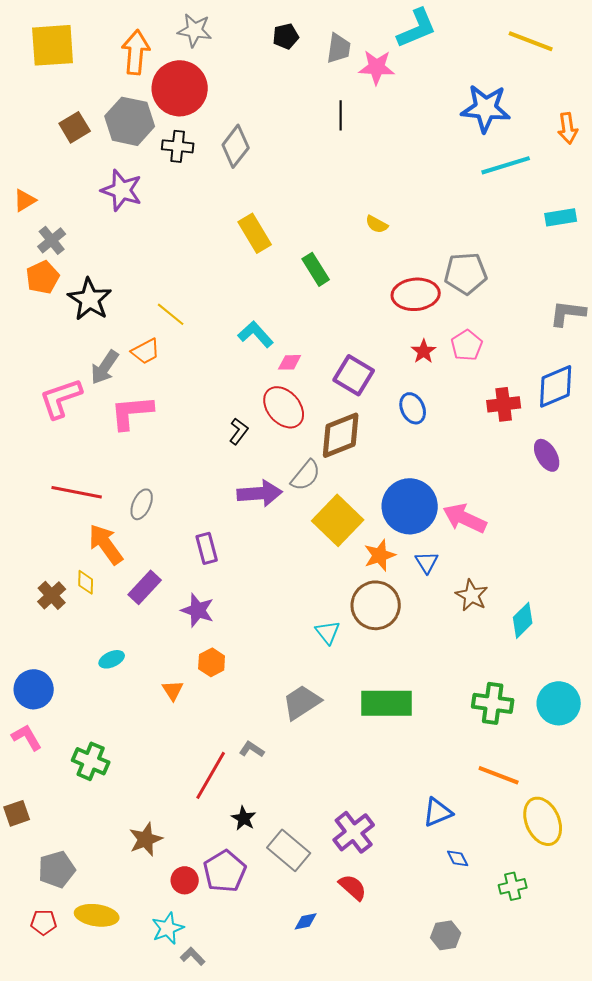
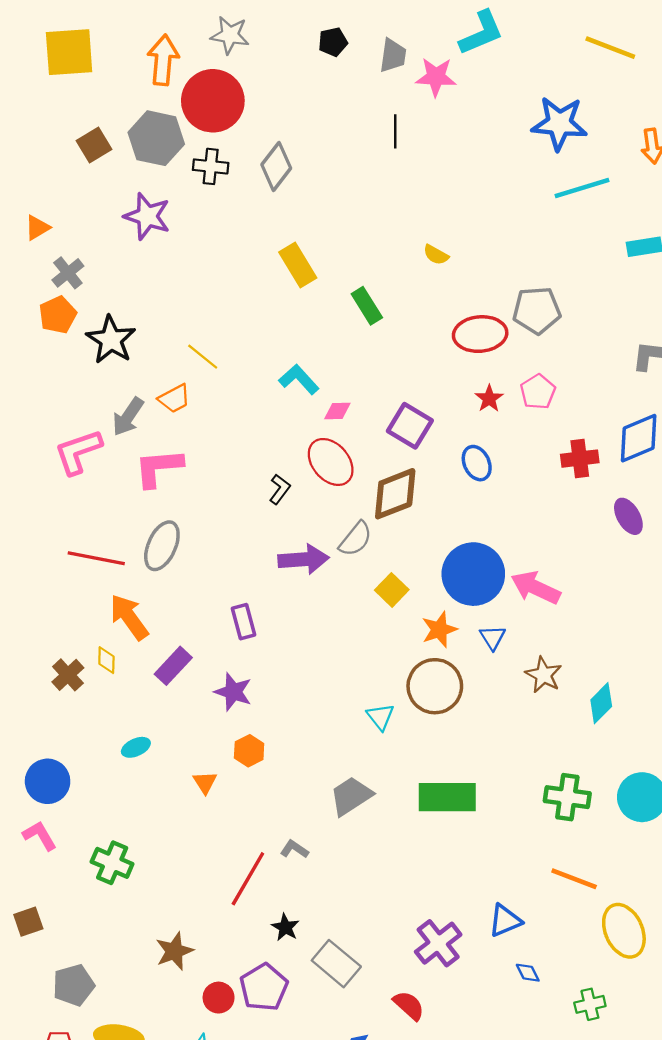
gray ellipse: (142, 504) -> (162, 546), moved, size x1.4
yellow square: (338, 520) -> (392, 590), size x0.6
purple cross: (354, 832) -> (438, 943), moved

